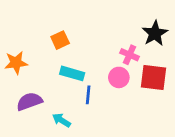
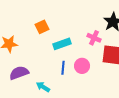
cyan rectangle: (72, 73) -> (62, 44), moved, turned -36
pink circle: (119, 77) -> (82, 66), moved

